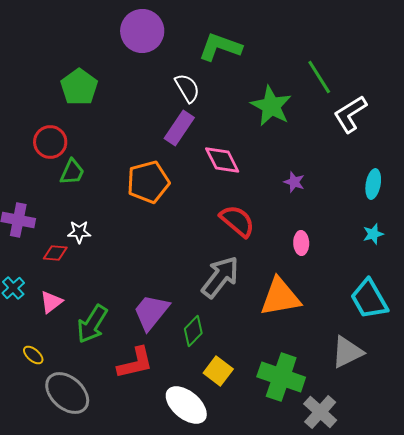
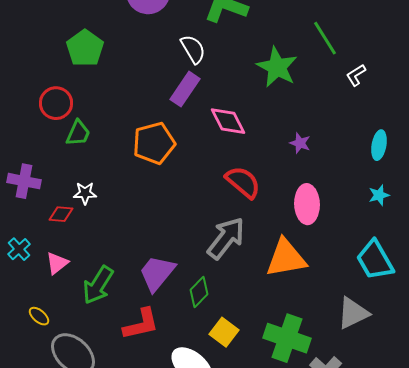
white L-shape: (350, 114) -> (356, 75), size x0.6
pink ellipse: (301, 243) -> (307, 204), size x1.6

